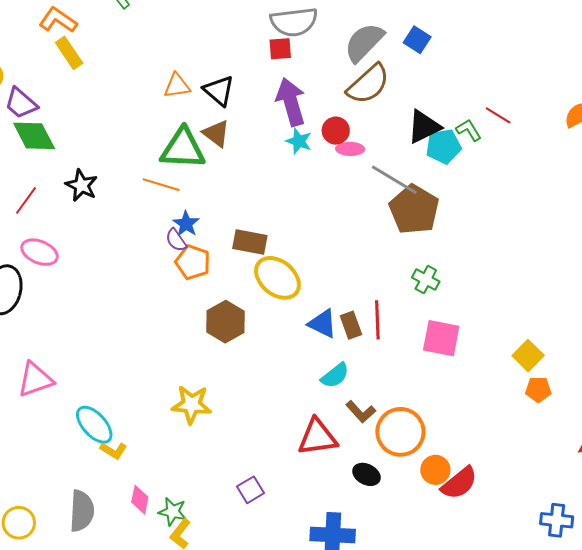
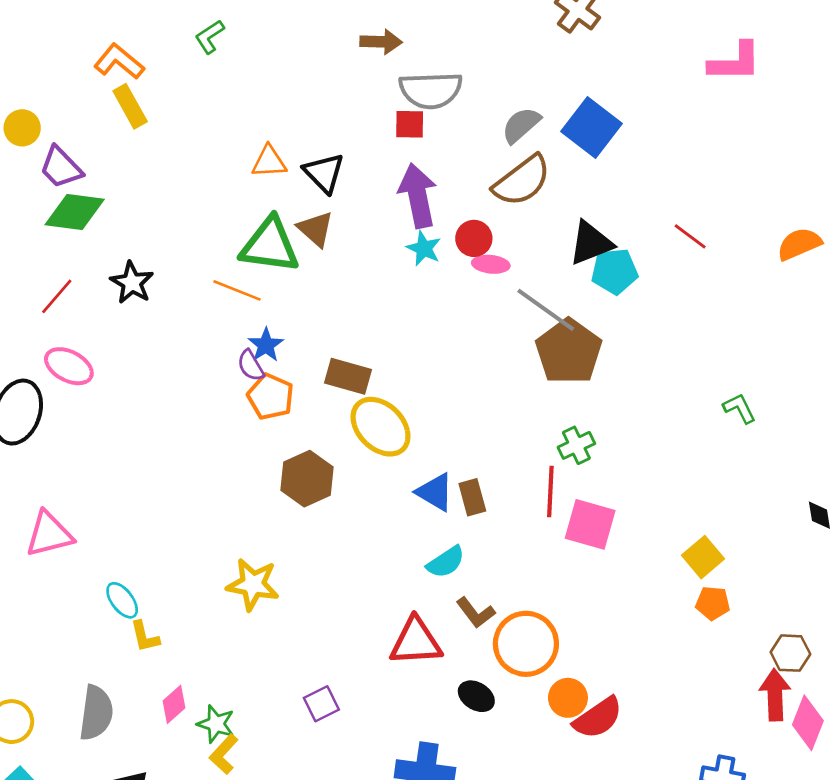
blue square: (417, 40) -> (591, 128), size x1.6
gray semicircle: (364, 42) -> (521, 125), size x0.7
green L-shape: (469, 130) -> (739, 408), moved
green diamond: (34, 136) -> (75, 212), turned -60
green cross: (426, 280) -> (576, 445), turned 32
red line: (377, 320) -> (550, 492), moved
cyan ellipse: (94, 425) -> (122, 600), size x0.7
yellow L-shape: (114, 450) -> (145, 637), turned 40
pink diamond: (140, 500) -> (174, 704), turned 32

